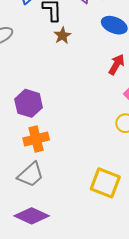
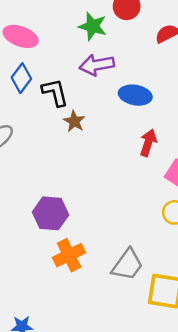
gray trapezoid: (31, 175) -> (127, 265), moved

